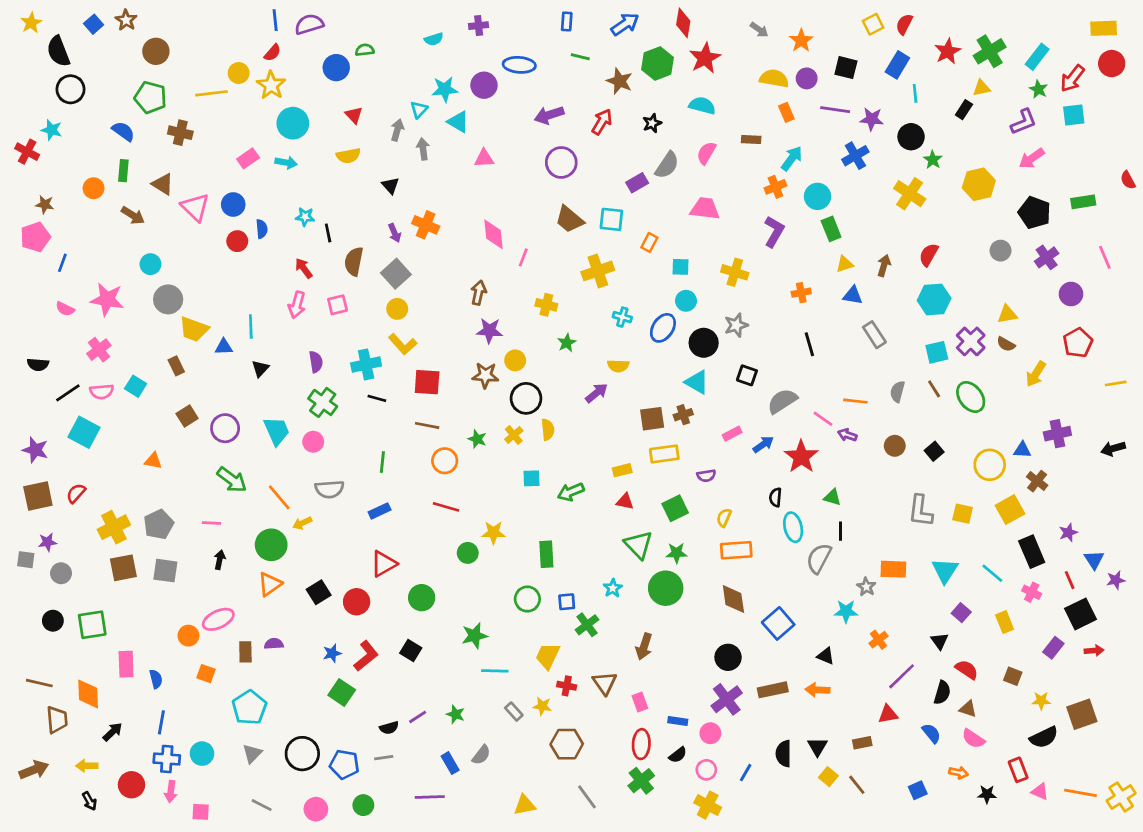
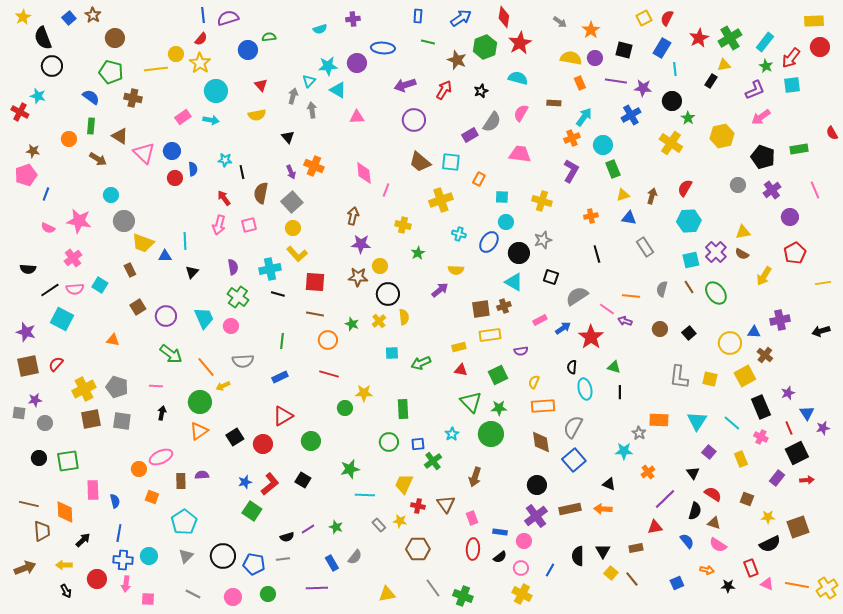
gray pentagon: (159, 524) -> (117, 387), turned -30
gray semicircle: (819, 558) -> (573, 427), moved
green cross: (641, 781) -> (463, 596), moved, turned -30

